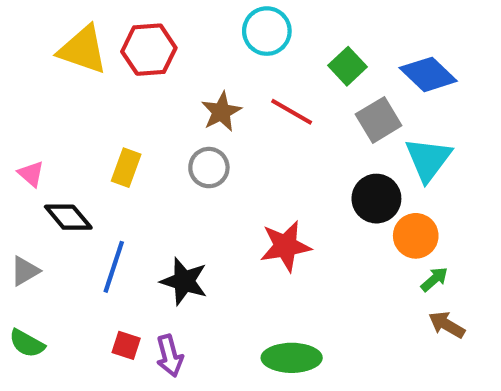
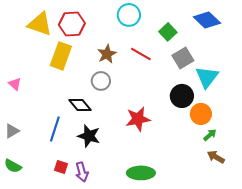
blue diamond: (428, 74) -> (207, 20), moved
yellow rectangle: (126, 168) -> (61, 56), moved, size x1.5
black diamond: (68, 217) -> (80, 105), moved

